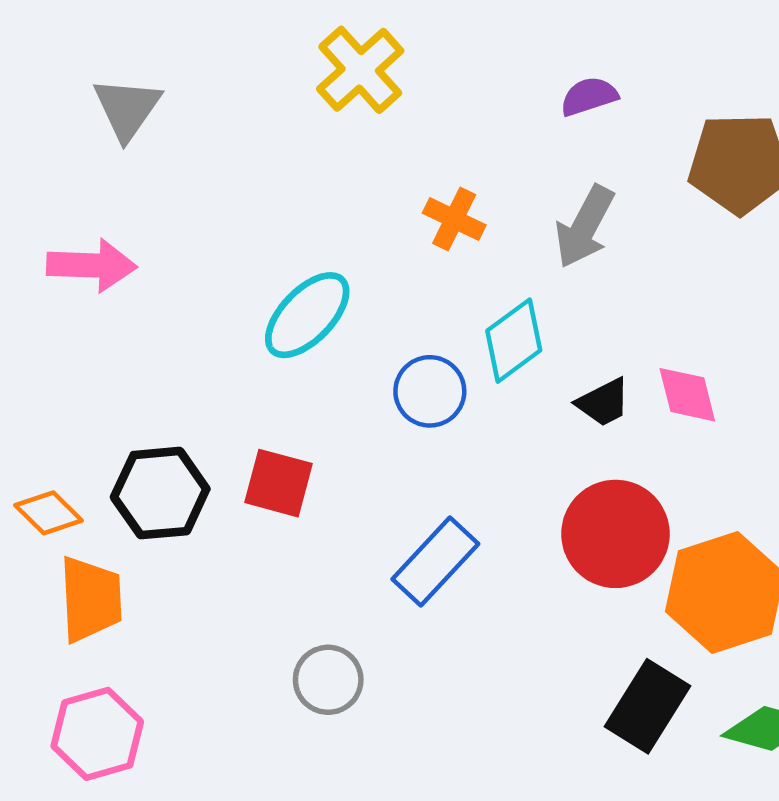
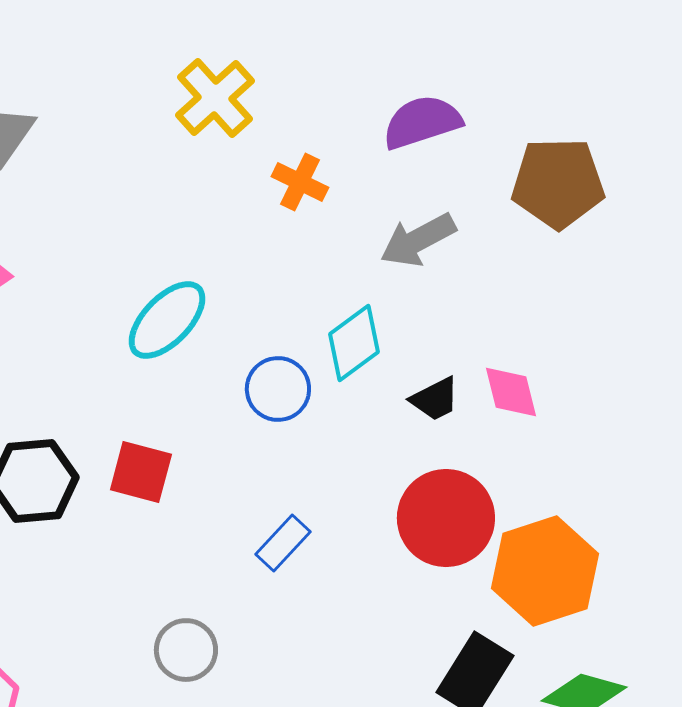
purple semicircle: (589, 96) -> (422, 122), size x1.5
orange cross: (454, 219) -> (300, 182), moved
gray arrow: (585, 227) -> (418, 240), turned 34
blue rectangle: (435, 562) -> (283, 543), size x0.7

